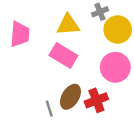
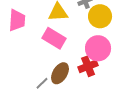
red cross: (96, 100) -> (88, 66), moved
gray line: (49, 109) -> (42, 83), turned 64

